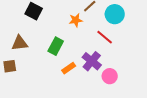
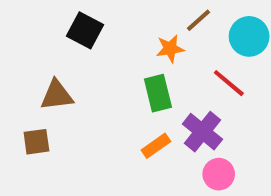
green rectangle: (56, 46) -> (158, 93), moved, turned -42
pink circle: (110, 76) -> (219, 174), moved

